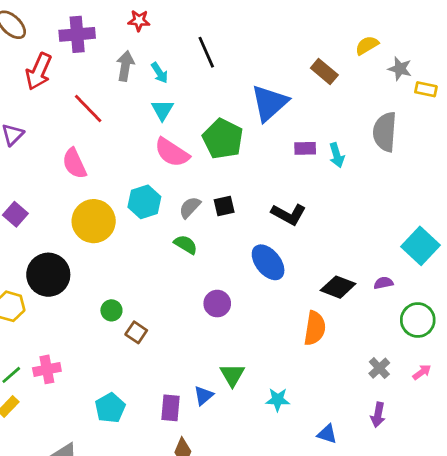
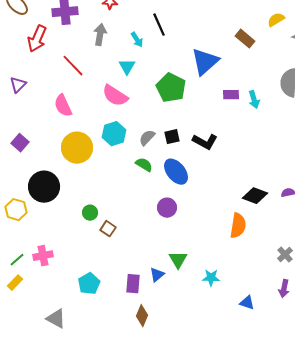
cyan arrow: (160, 73) -> (137, 40), moved
pink semicircle: (172, 152) -> (115, 96), moved
black L-shape: (289, 214) -> (205, 142), moved
blue ellipse: (268, 262) -> (176, 172), moved

